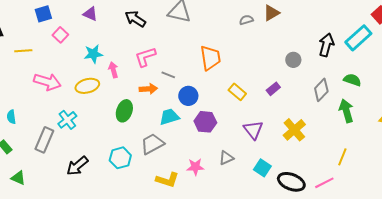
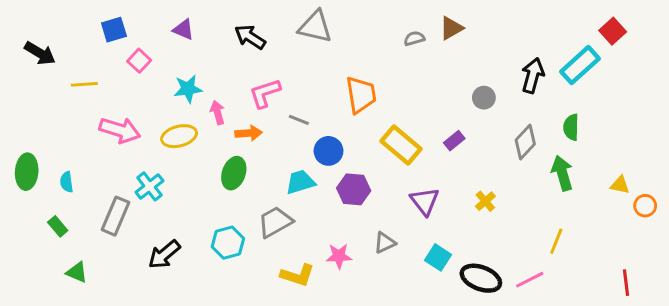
green semicircle: (352, 80) -> (571, 127), turned -108
orange arrow: (148, 89) -> (249, 133), moved
yellow rectangle: (237, 92) -> (401, 145), size x1.5
yellow cross: (294, 130) -> (485, 201), size x0.6

